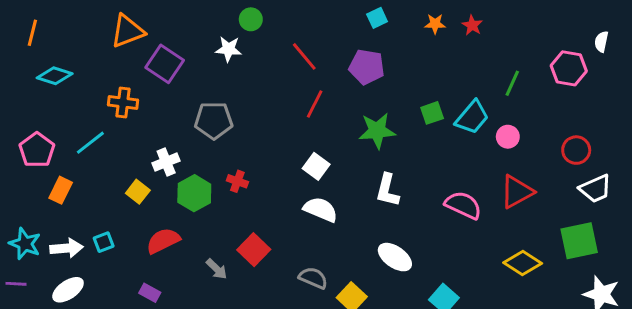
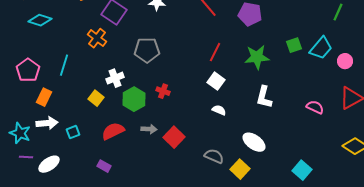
green line: (512, 83) -> (338, 12), moved
orange cross: (123, 103) -> (97, 38), moved, turned 30
red line: (315, 104) -> (215, 52), moved
cyan line: (90, 143) -> (64, 65), turned -35
pink semicircle: (463, 205) -> (315, 107), size x0.7
white semicircle: (321, 210) -> (219, 110), size x0.6
white arrow: (67, 248) -> (47, 123), moved
white ellipse: (395, 257) -> (254, 142), moved
gray arrow: (217, 269) -> (149, 129), moved, turned -42
purple line: (16, 284) -> (26, 157), moved

